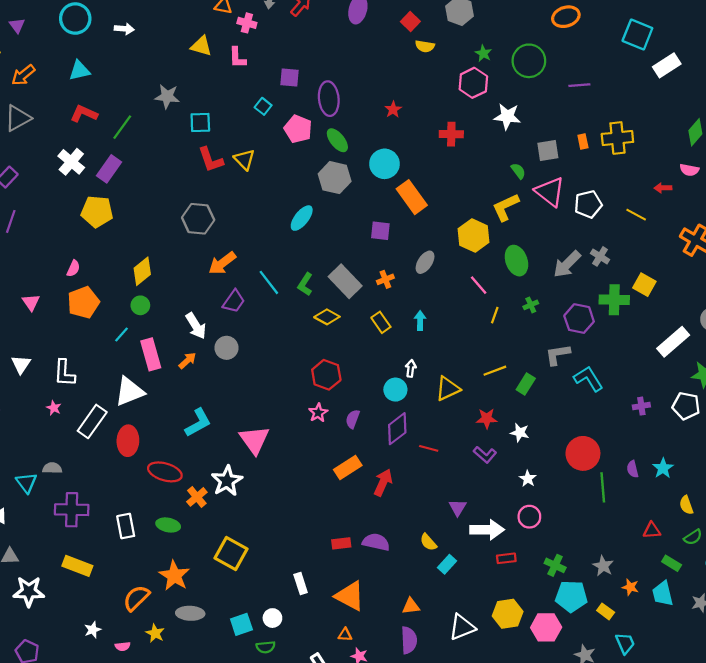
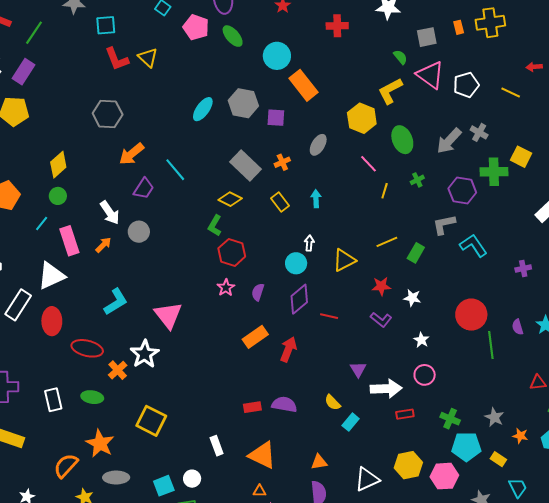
gray hexagon: (335, 178) -> (243, 103), moved
green L-shape: (305, 284) -> (215, 226), moved

